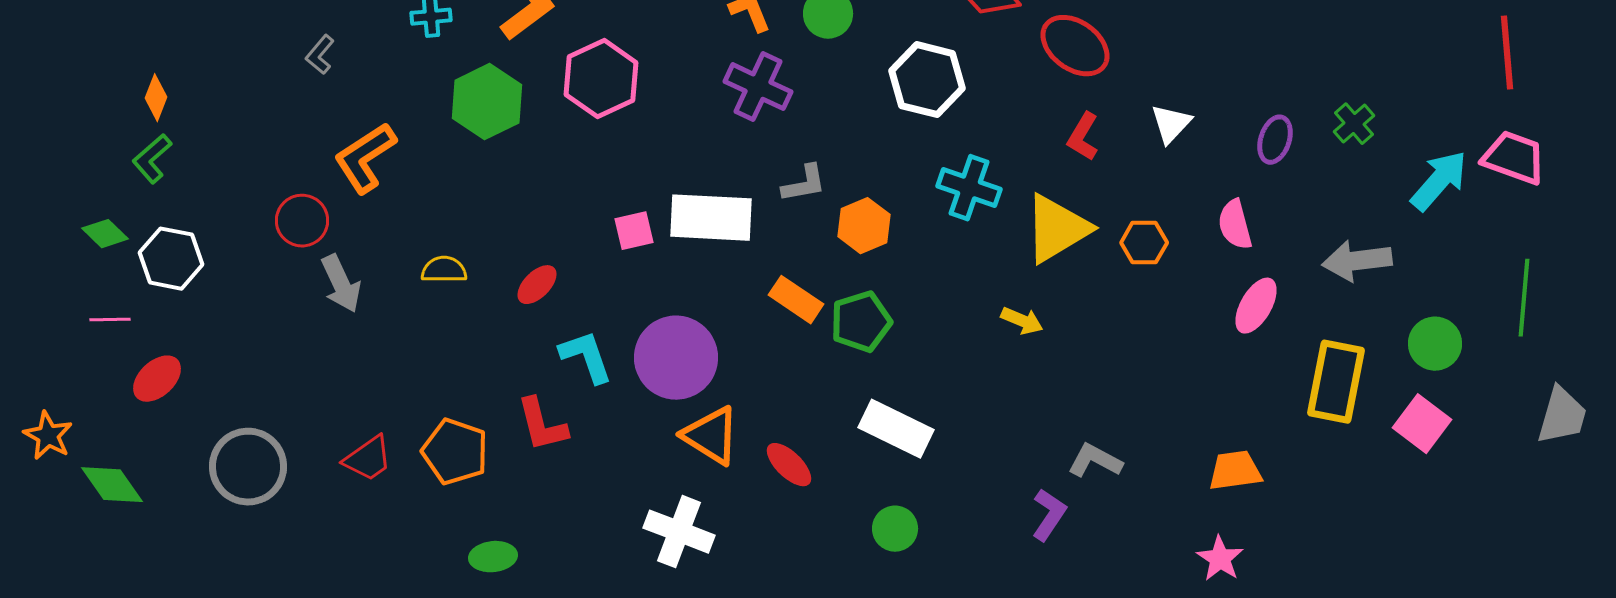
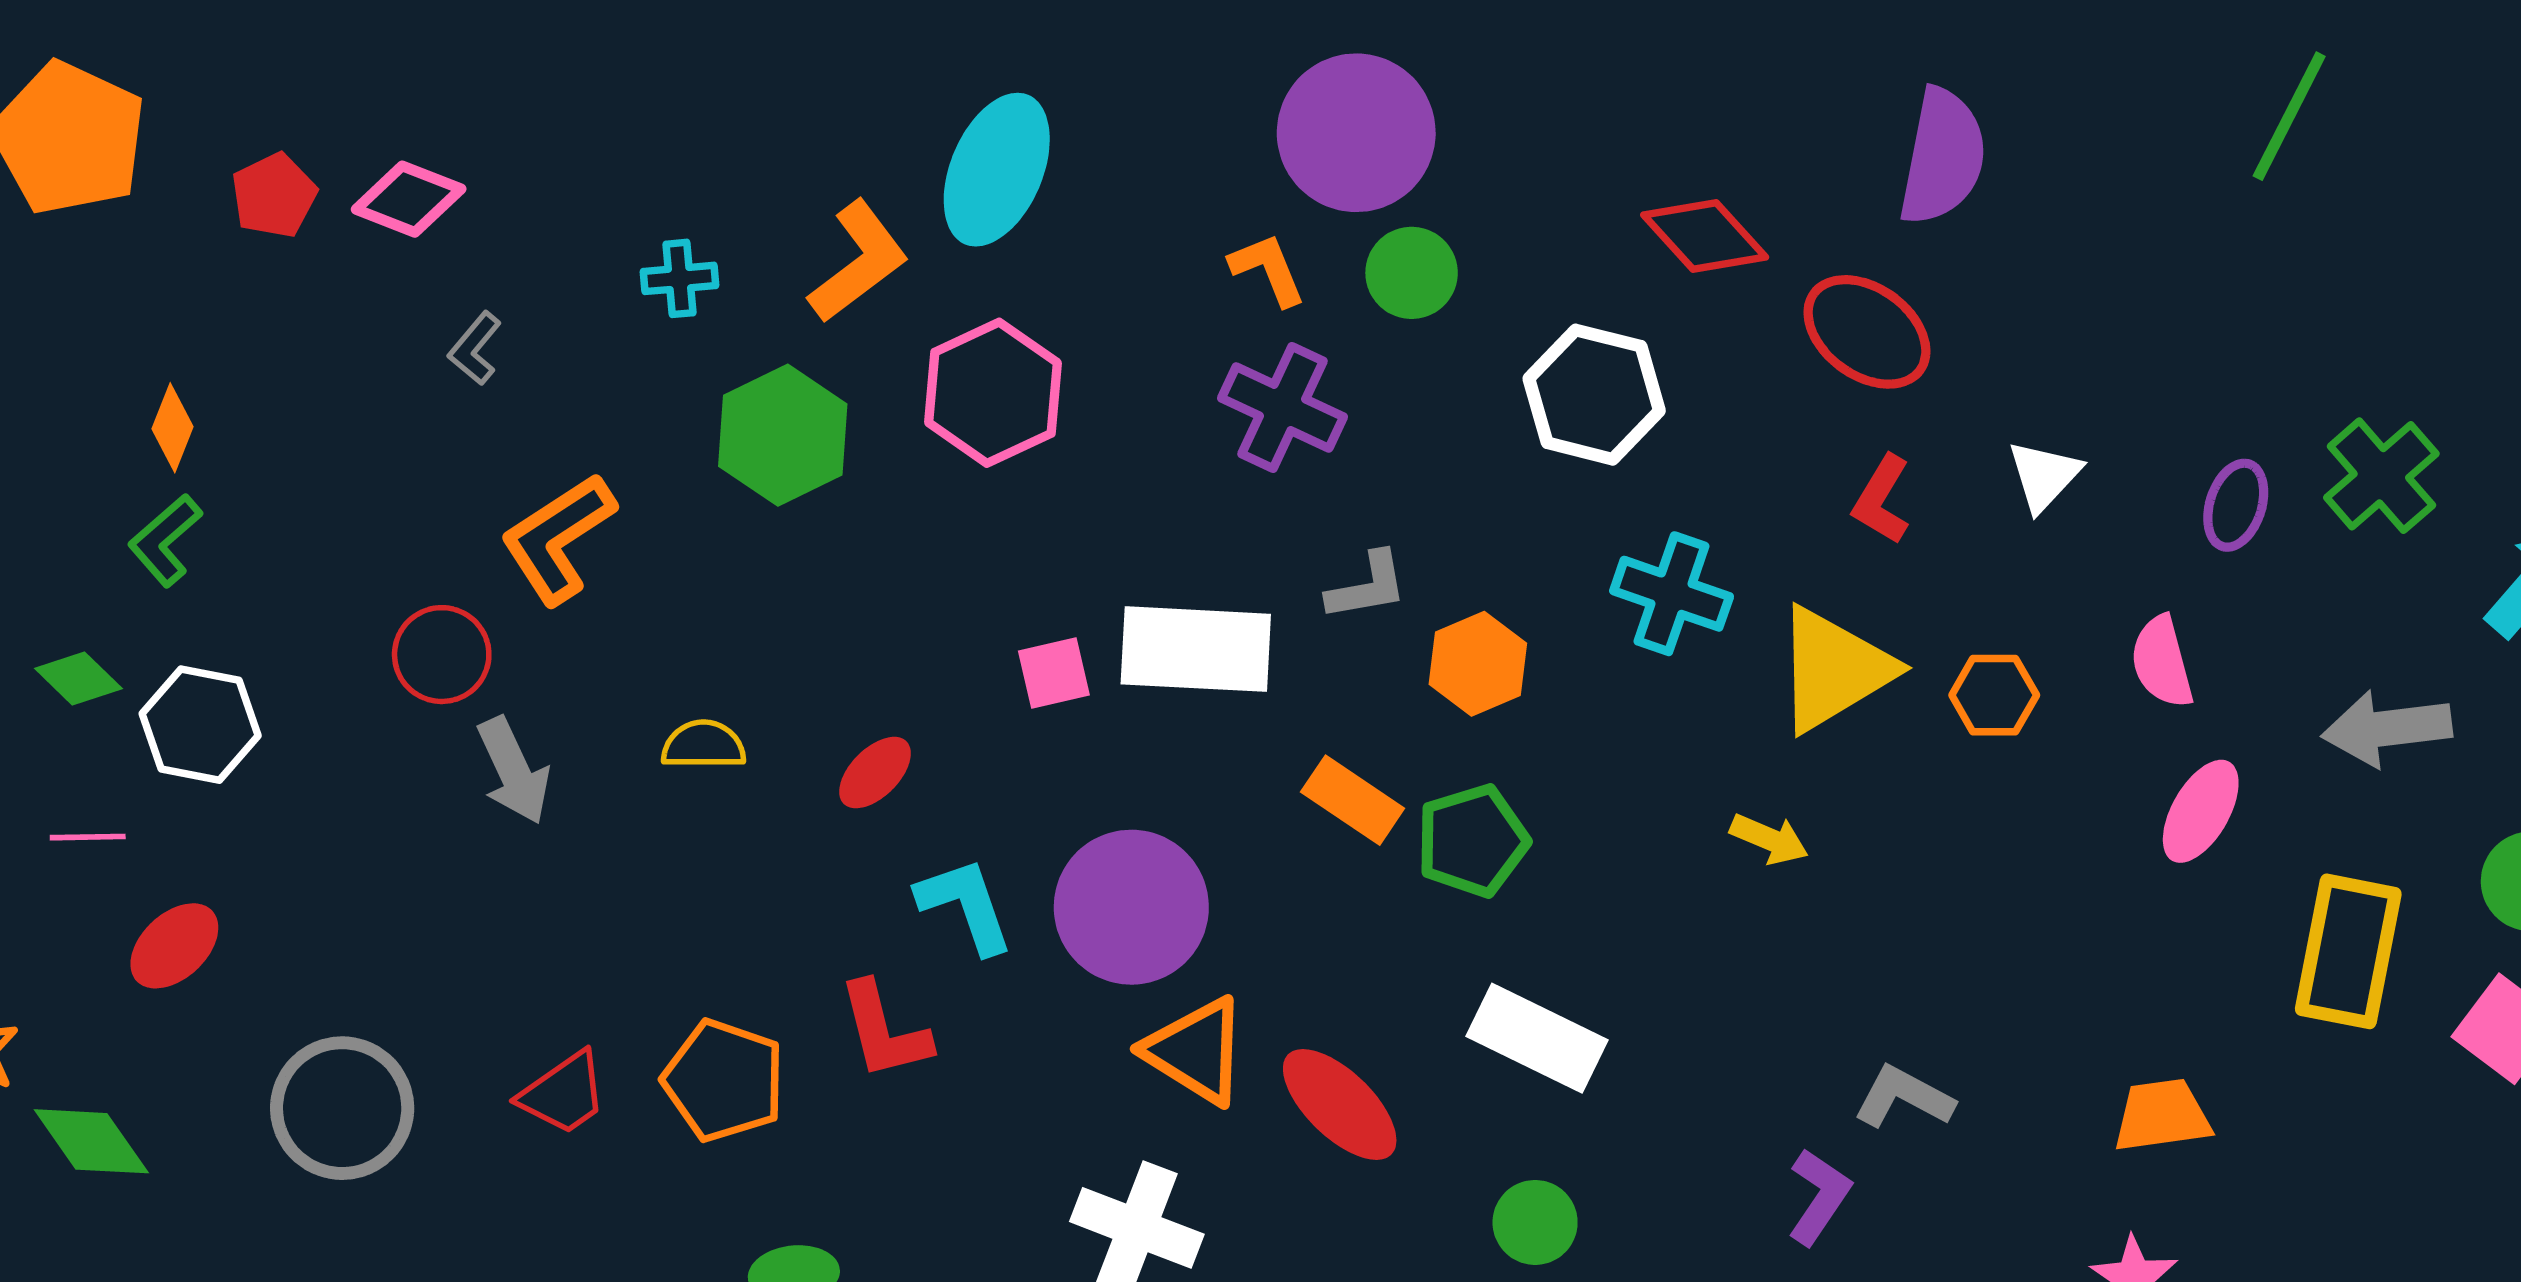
green cross: (1354, 124) -> (2381, 476), size x1.5
red ellipse: (789, 465) -> (1340, 1104), size x1.4

